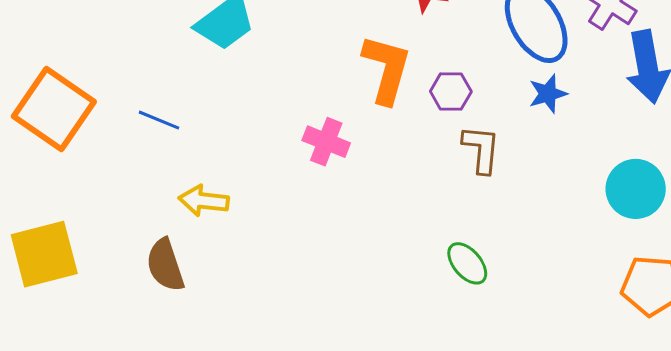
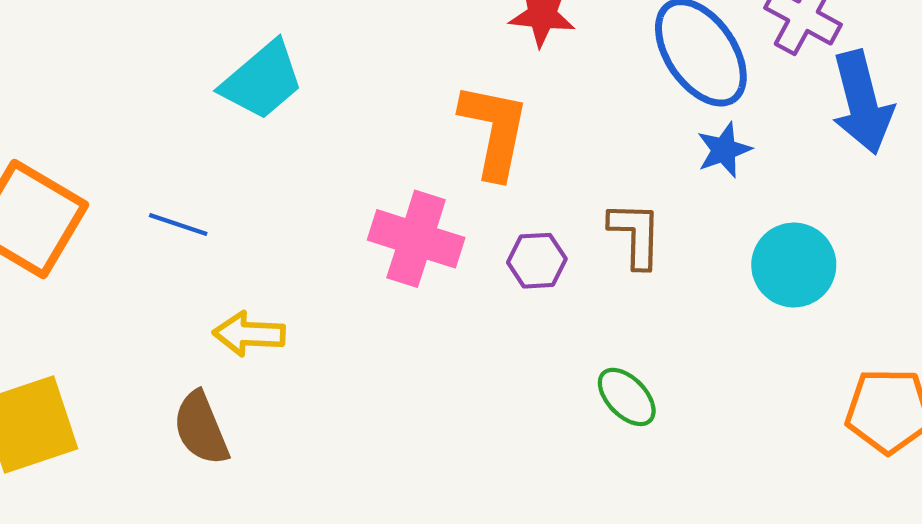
purple hexagon: (451, 92) -> (537, 261), moved
pink cross: (326, 142) -> (416, 239), size x1.4
cyan circle: (636, 189) -> (794, 265), moved

